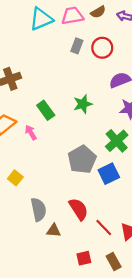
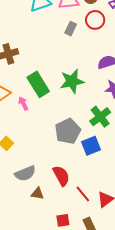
red circle: (102, 48) -> (95, 20), moved
green star: (83, 104) -> (72, 81), size x1.4
green rectangle: (46, 110) -> (38, 84), size x1.4
gray semicircle: (39, 210) -> (25, 173), turned 75

